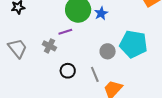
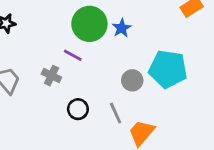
purple line: (65, 32) -> (73, 55), turned 48

